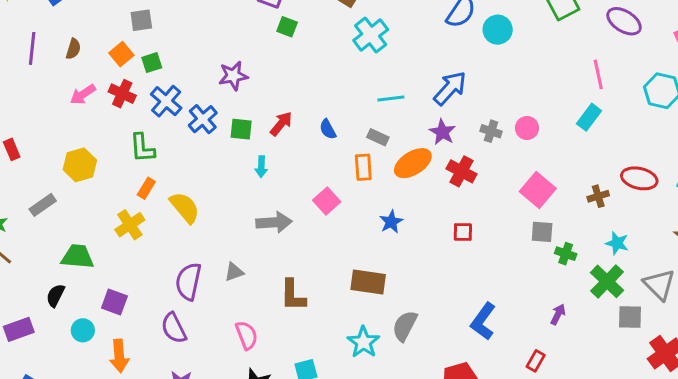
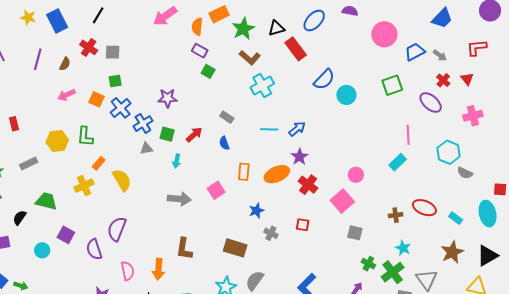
orange square: (121, 54) -> (97, 99), moved, turned -35
blue arrow: (450, 88) -> (297, 129), moved, size x0.7
red cross: (122, 94) -> (89, 47), moved
pink circle: (527, 128) -> (356, 175), moved
gray cross: (491, 131) -> (271, 233), moved
gray rectangle: (378, 137) -> (227, 117), moved
green L-shape: (142, 148) -> (85, 137), moved
pink square: (538, 190) -> (342, 201), moved
green cross: (566, 254) -> (368, 264), moved
gray triangle: (234, 272) -> (146, 148), moved
black semicircle: (55, 296) -> (20, 218), moved
purple semicircle: (174, 328) -> (94, 249), moved
pink semicircle: (247, 335) -> (128, 271), moved
orange arrow: (119, 356) -> (158, 269), moved

